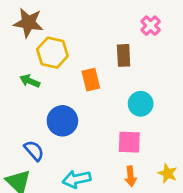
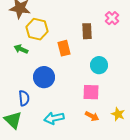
pink cross: (151, 26) -> (112, 18), moved
blue semicircle: (34, 151) -> (24, 98), turned 35
orange arrow: (131, 176) -> (92, 116), turned -56

